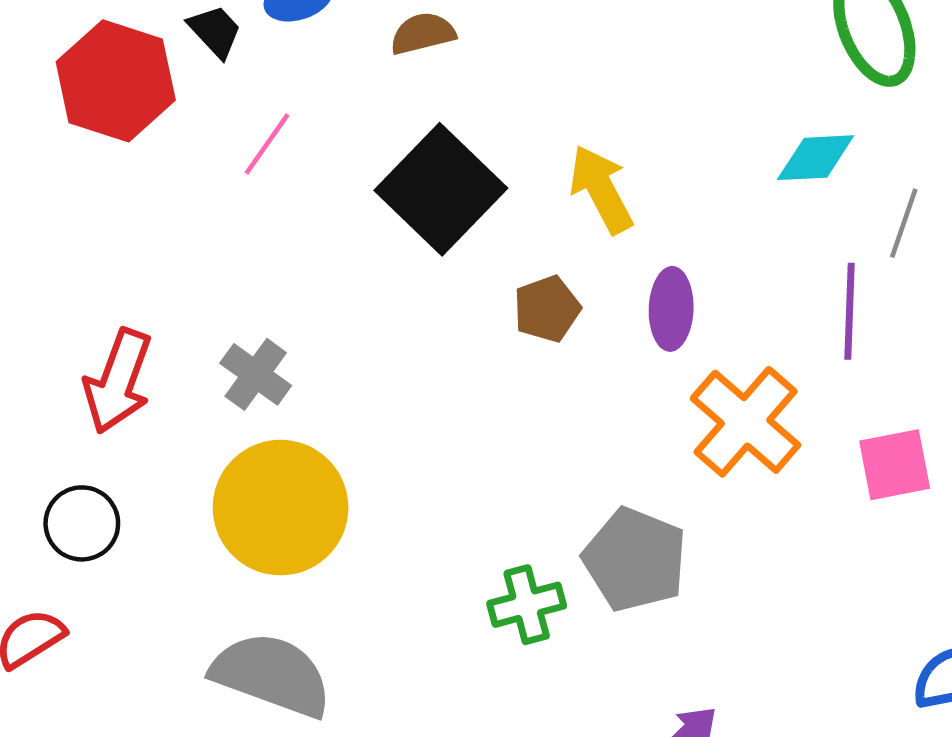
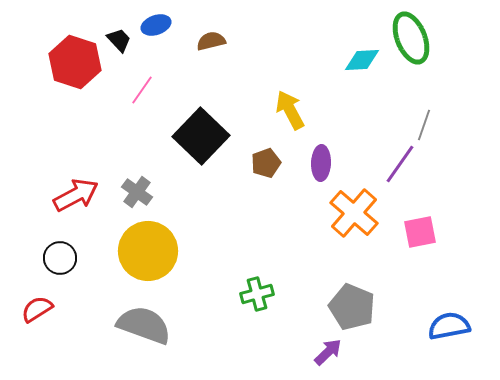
cyan diamond: (816, 158) -> (362, 60), moved
black square: (441, 189) -> (201, 136), moved
purple line: (849, 311) -> (400, 164), turned 33
red arrow: (118, 381) -> (76, 195), turned -138
gray pentagon: (635, 560) -> (352, 307), moved

